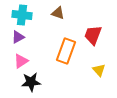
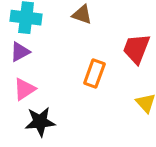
orange rectangle: (66, 51) -> (94, 74), size x0.7

